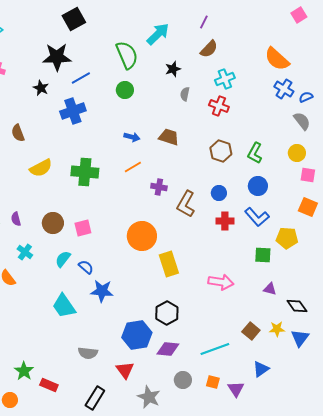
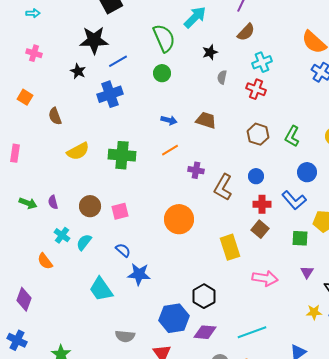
blue circle: (258, 186) -> (307, 172), moved
cyan semicircle: (63, 259) -> (84, 242), moved
yellow rectangle: (169, 264) -> (230, 247), moved
pink arrow: (221, 282) -> (265, 278), moved
purple triangle: (270, 289) -> (307, 272), turned 48
brown square: (251, 331) -> (260, 229), moved

